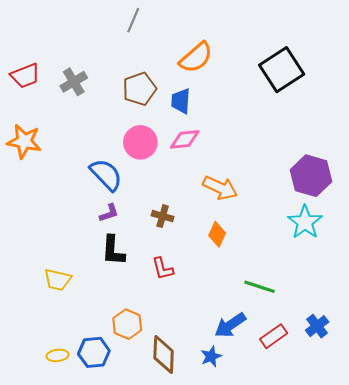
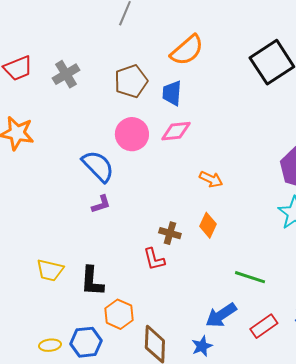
orange arrow: (220, 188) -> (211, 179), size x0.7
brown cross: (163, 216) -> (170, 233), moved
black L-shape: (113, 250) -> (92, 281), moved

